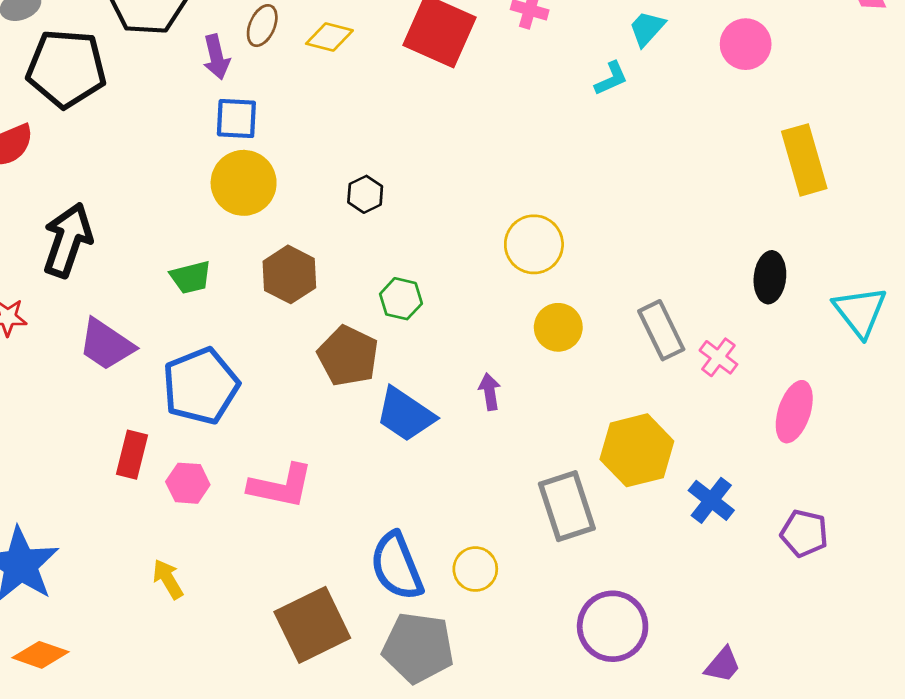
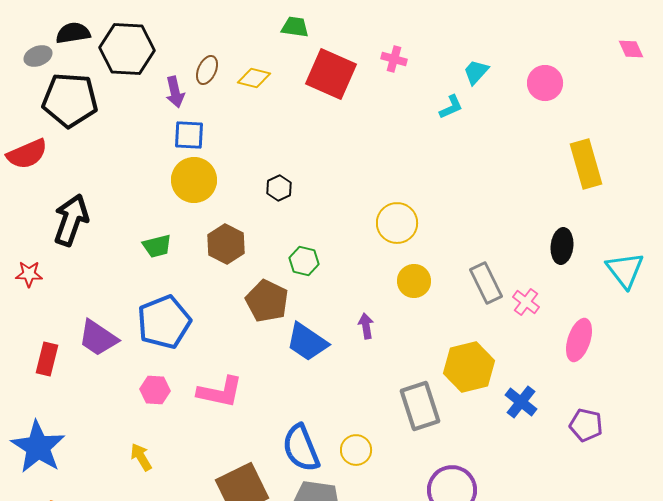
purple trapezoid: (106, 344) -> (98, 338), moved
red rectangle: (132, 455) -> (47, 359), moved

